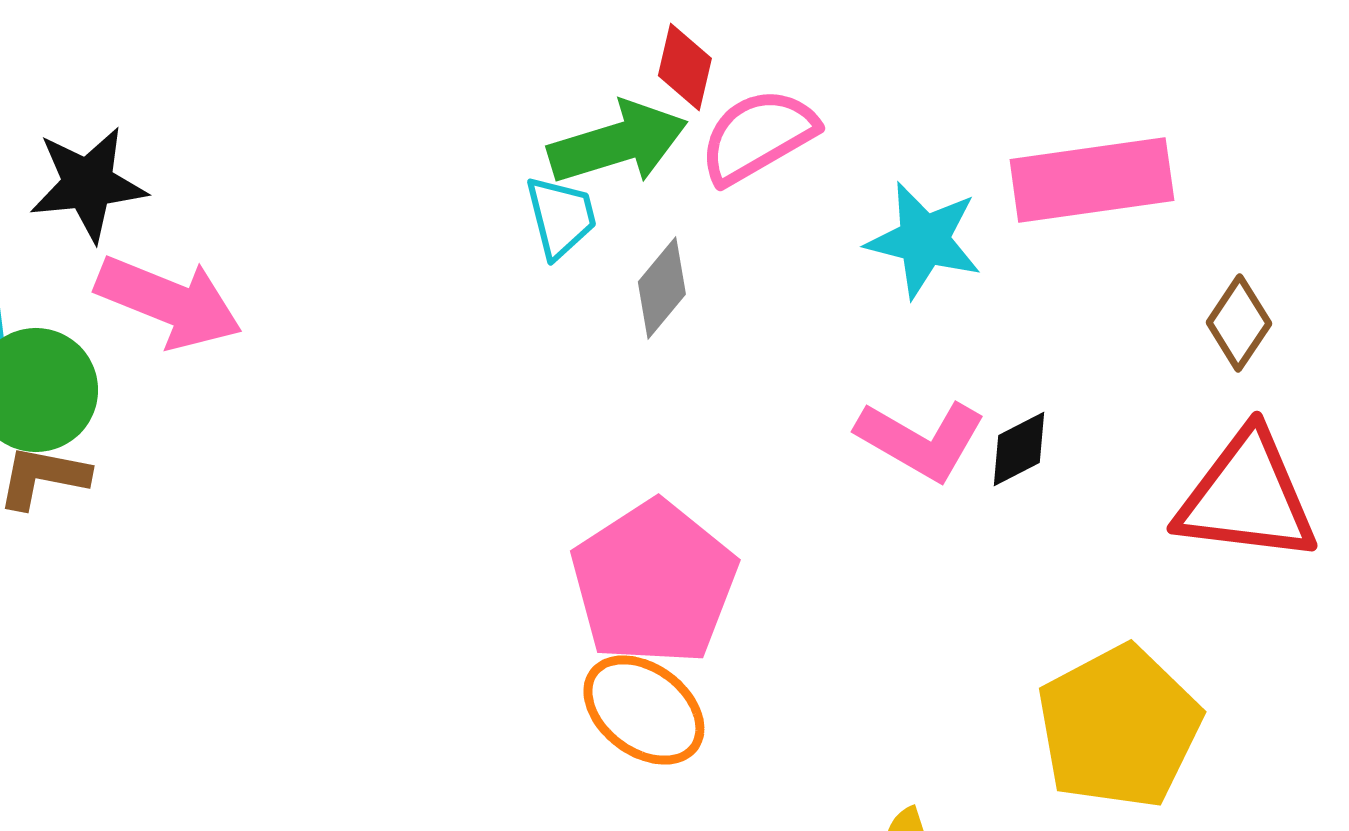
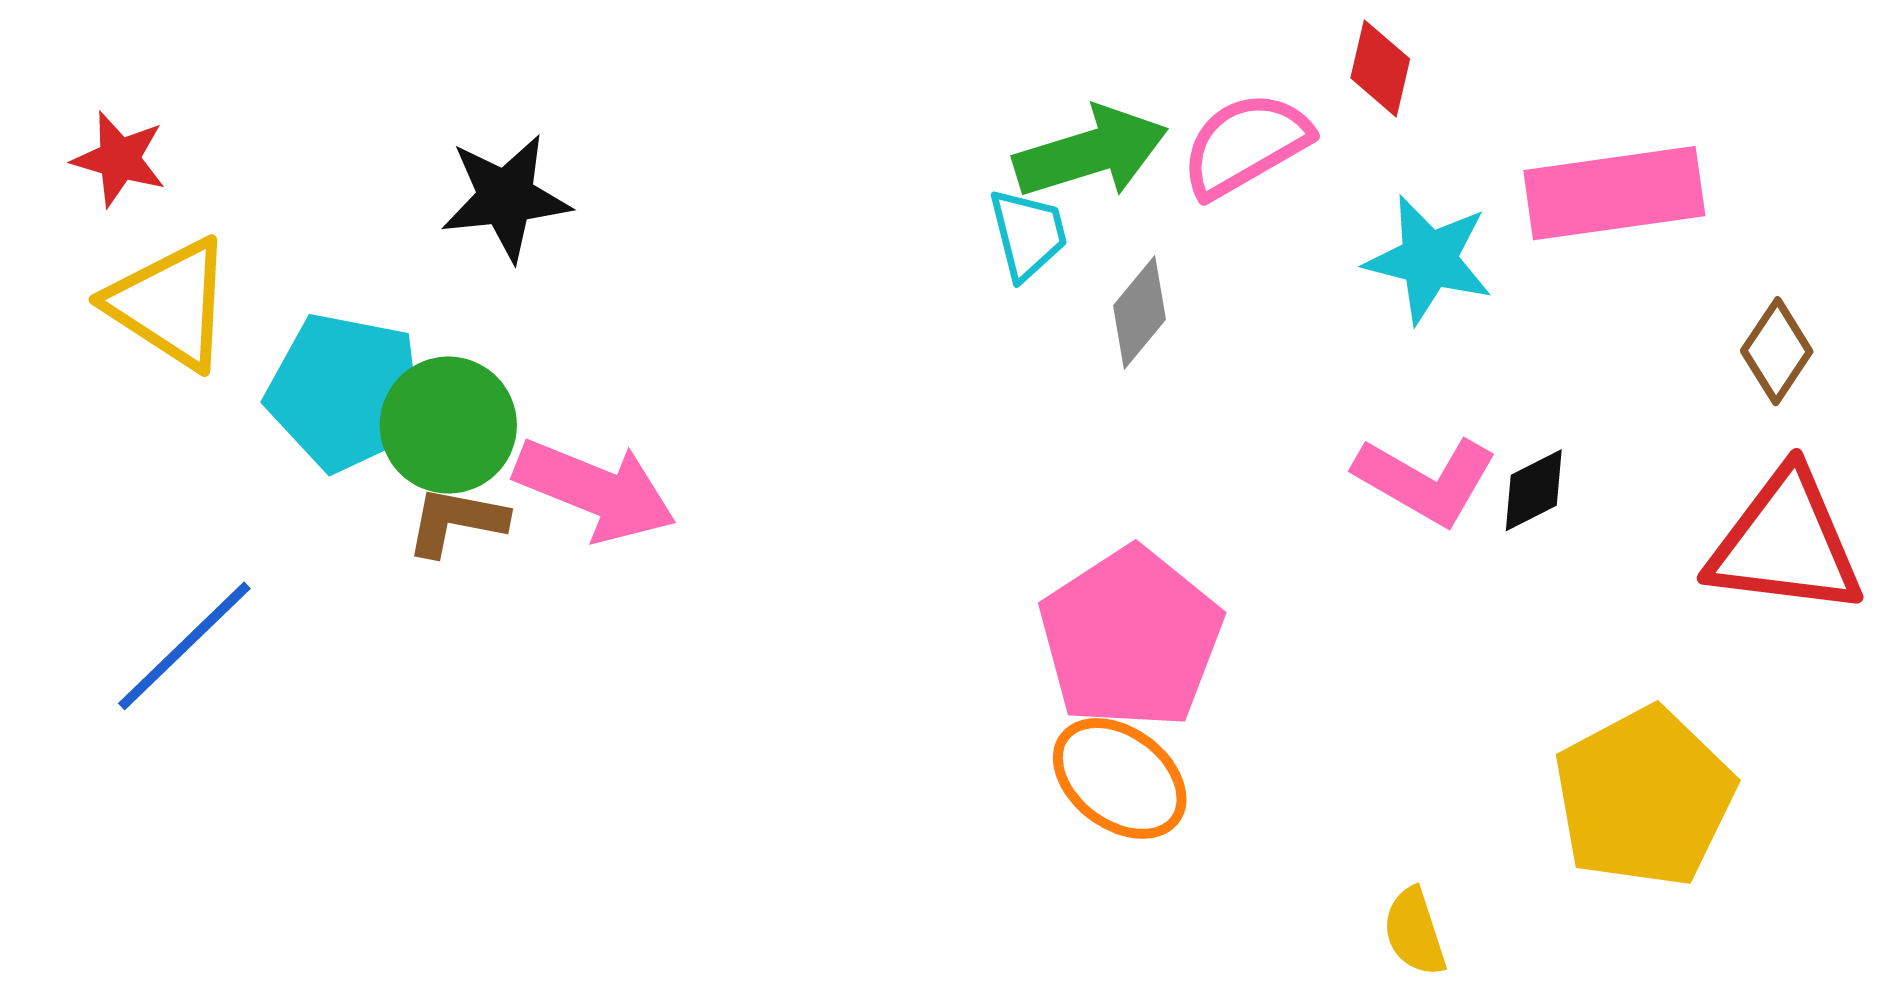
red diamond: (685, 67) -> (1380, 68), moved
pink arrow: (169, 302) -> (595, 490), moved

